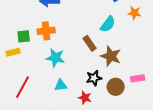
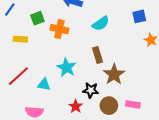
cyan semicircle: (108, 24) -> (101, 23), moved
green square: (24, 36) -> (37, 18), moved, turned -32
cyan star: (55, 58) -> (66, 68), moved
cyan triangle: (61, 85) -> (44, 85), moved

